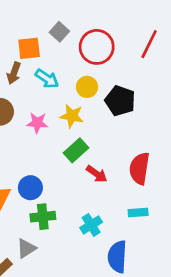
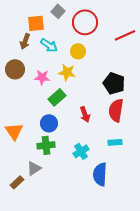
red line: (149, 44) -> (125, 35), moved, turned 40
black pentagon: (120, 101) -> (114, 83), moved
green rectangle: (76, 150) -> (57, 97), moved
red arrow: (97, 174) -> (85, 114), turned 35
blue circle: (30, 188) -> (49, 123), moved

